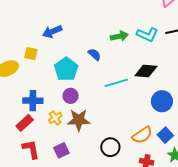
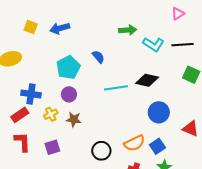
green arrow: (119, 36) -> (128, 30), moved
yellow square: (31, 54) -> (31, 27), moved
brown star: (79, 120) -> (74, 119), size x0.7

